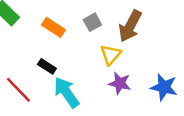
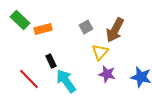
orange rectangle: (53, 27) -> (43, 29), moved, turned -48
black rectangle: (47, 66) -> (51, 61), turned 32

